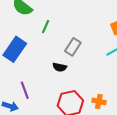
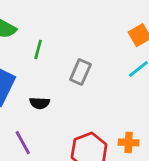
black semicircle: (60, 67) -> (40, 103), moved

